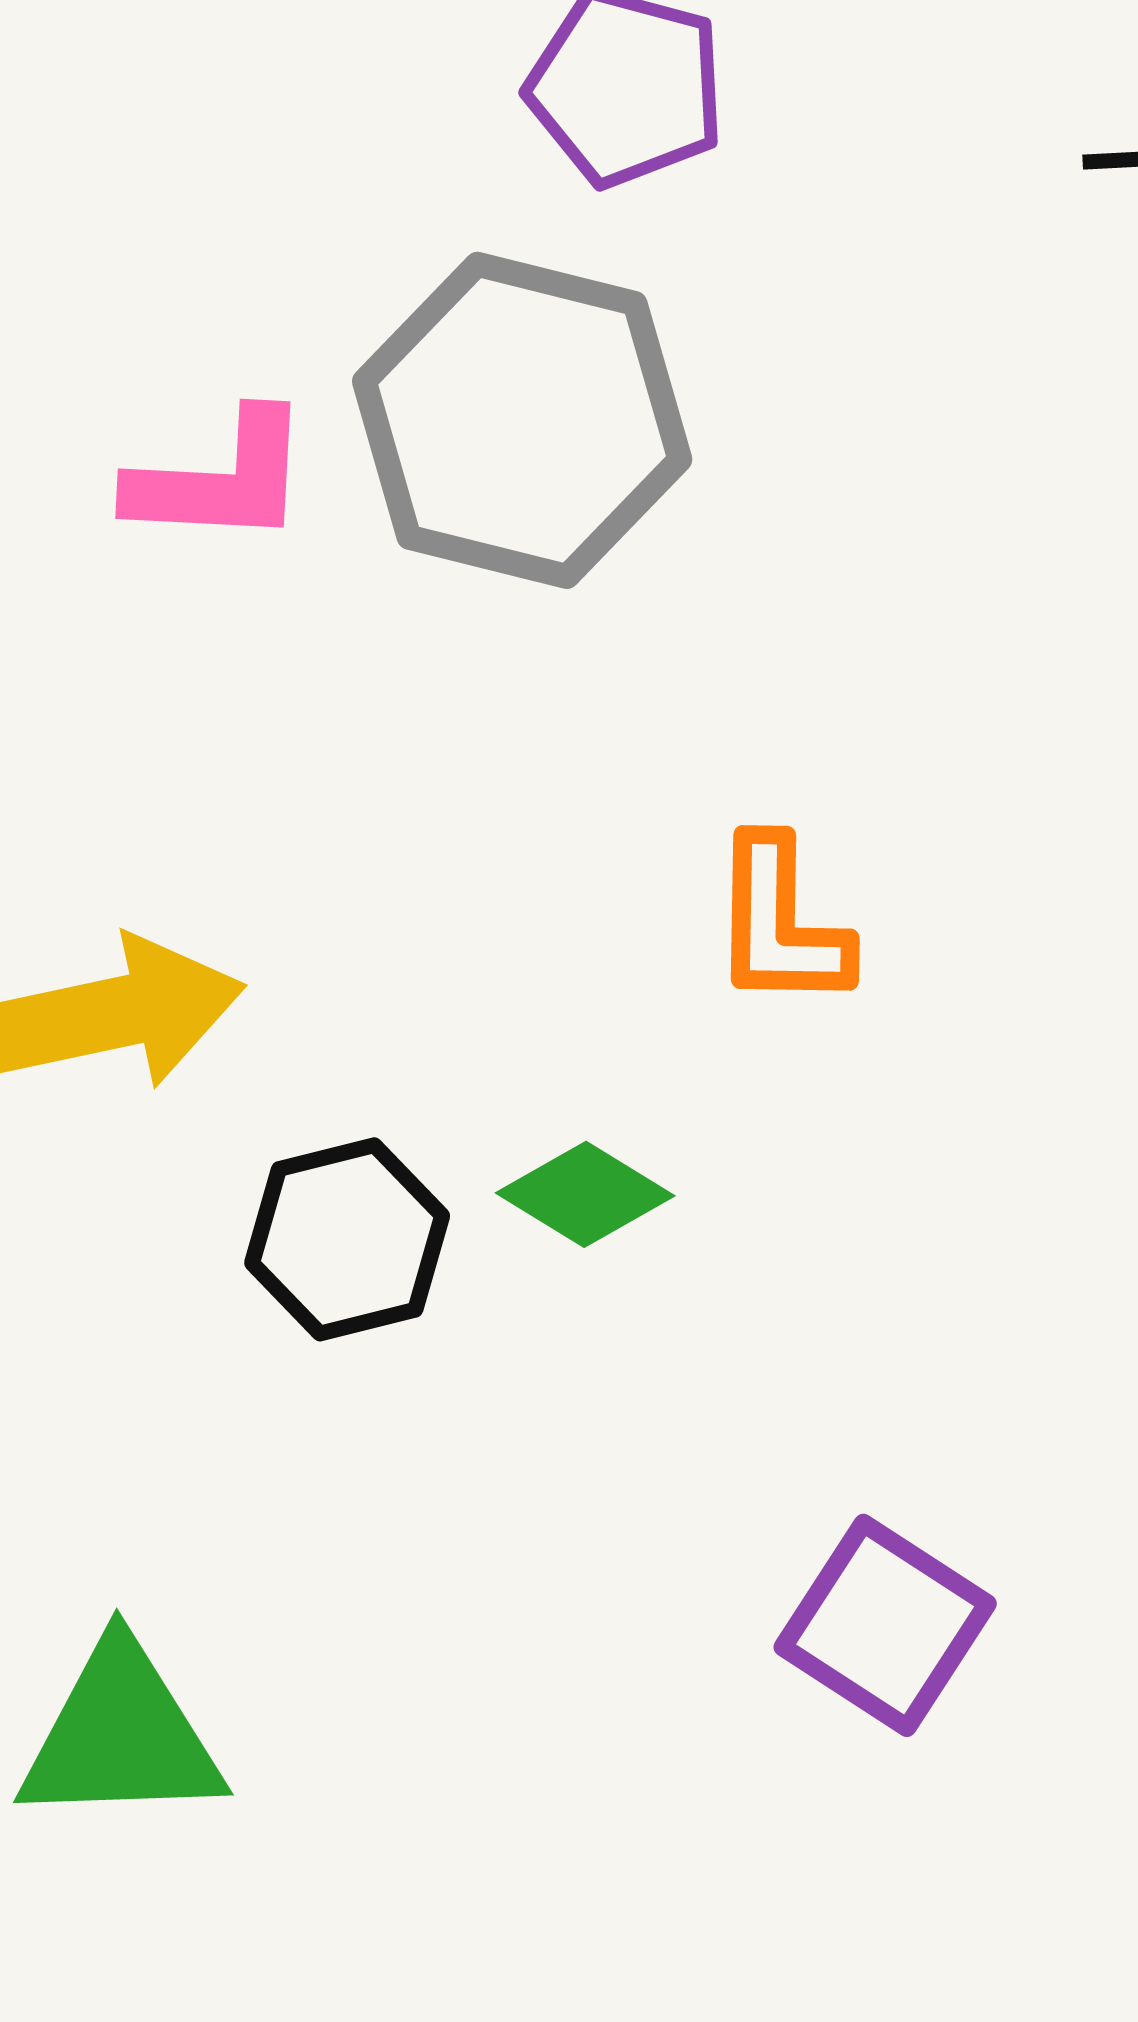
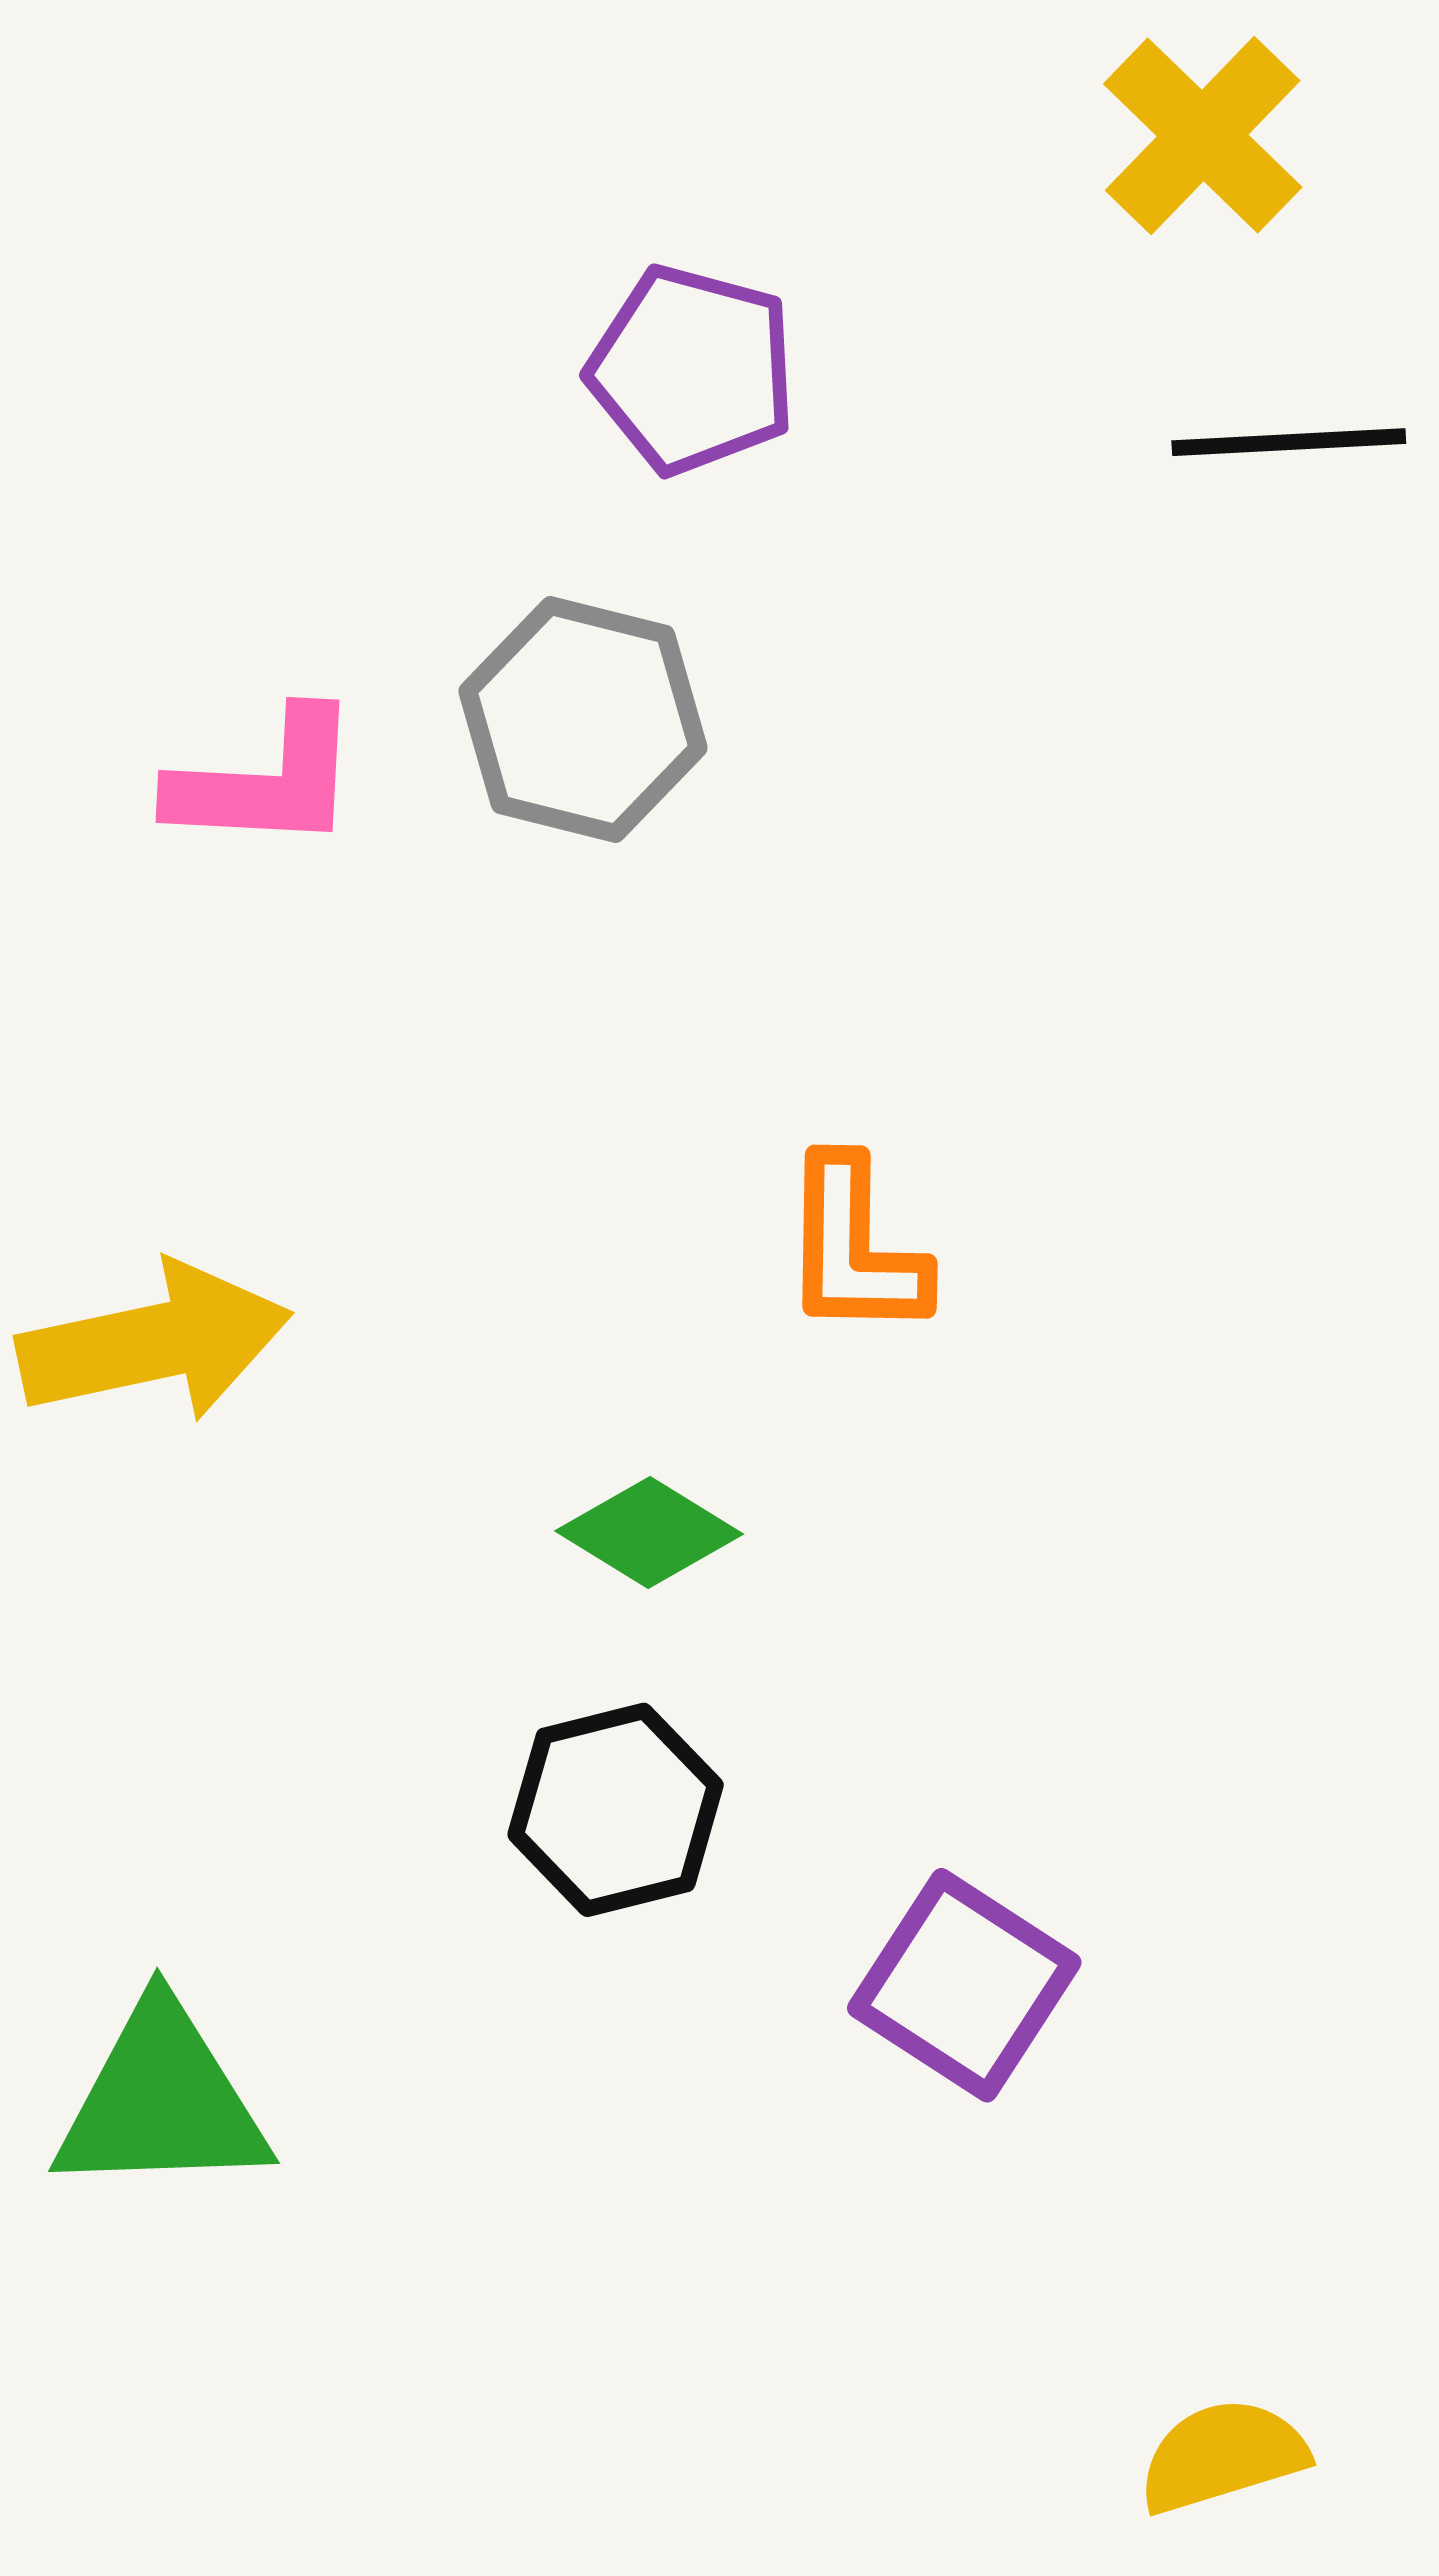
gray hexagon: (522, 420) -> (583, 720), size x0.7
black hexagon: (347, 1239) -> (616, 1810), moved

